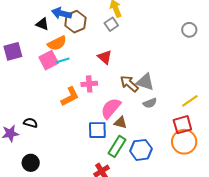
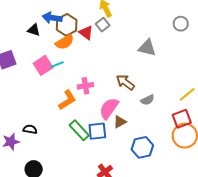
orange semicircle: (57, 43) -> (65, 42), moved
red triangle: (105, 57) -> (86, 33), moved
gray triangle: (145, 82) -> (147, 48), moved
brown triangle: (120, 123) -> (120, 122), turned -40
green rectangle: (117, 146) -> (79, 130), moved, turned -70

